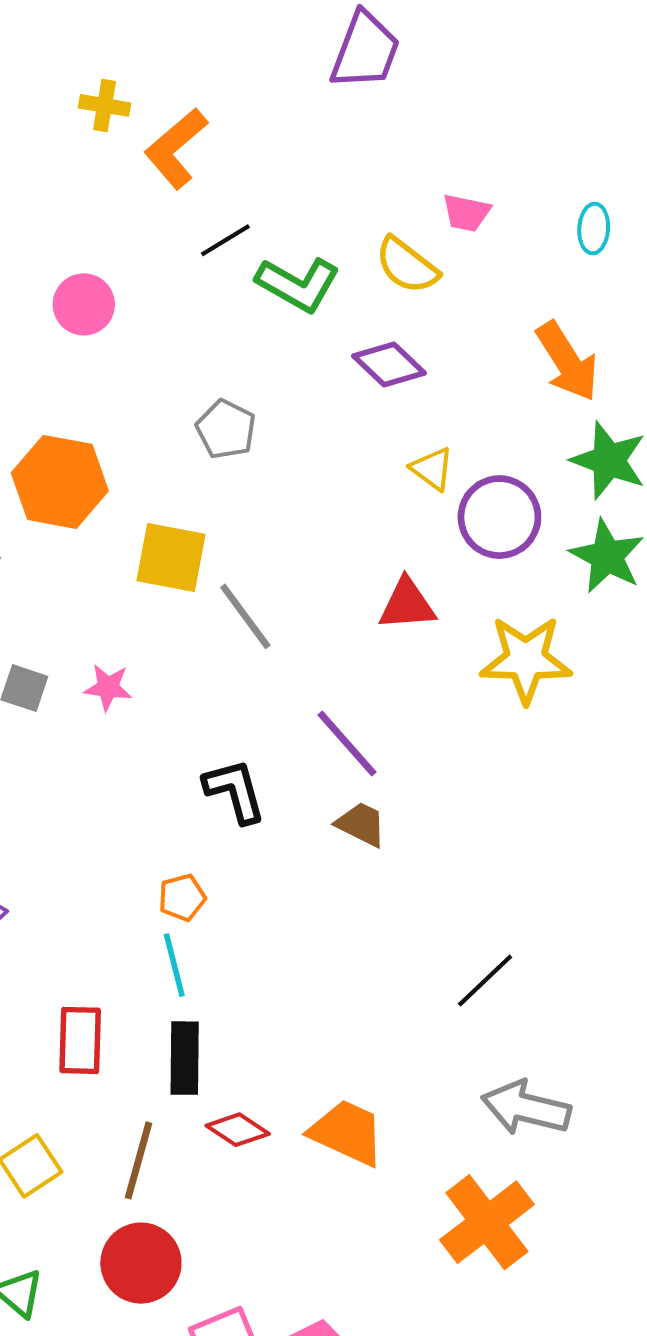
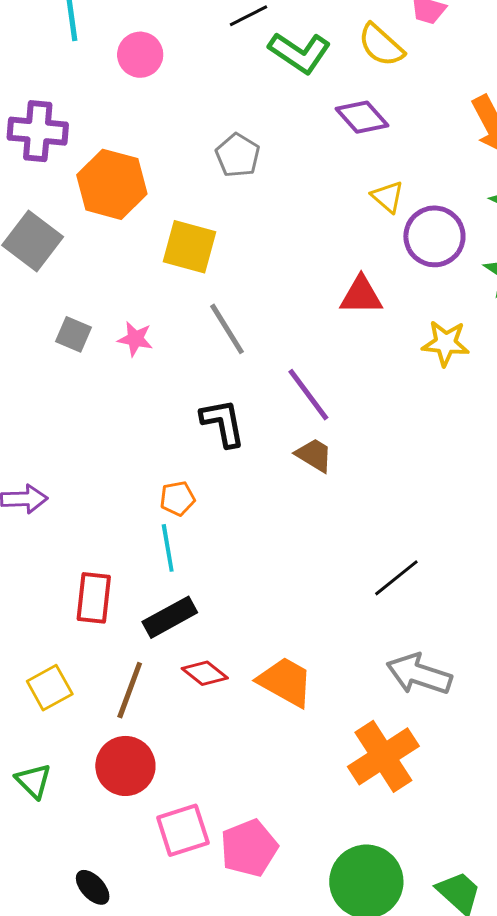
gray line: (245, 616) -> (227, 329), moved
yellow star: (526, 660) -> (446, 343), size x0.7
black rectangle: (185, 1058) -> (170, 617), turned 56

